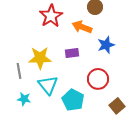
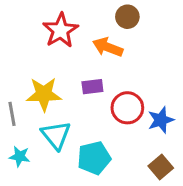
blue star: (106, 45) -> (161, 120), moved
red circle: (98, 79) -> (127, 108), moved
cyan pentagon: (73, 100) -> (94, 158), turned 30

